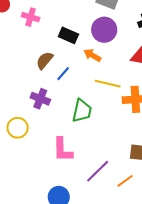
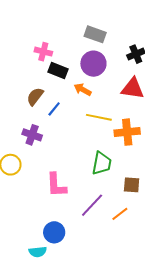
pink cross: (31, 17) -> (43, 52), moved
green trapezoid: (82, 111) -> (102, 163), moved

